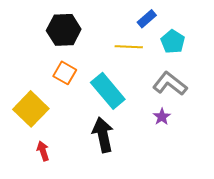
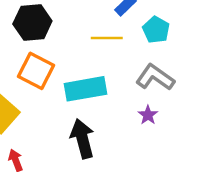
orange square: (65, 73) -> (36, 71), size x1.4
cyan rectangle: (108, 91) -> (86, 89), turned -57

